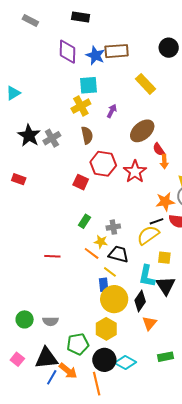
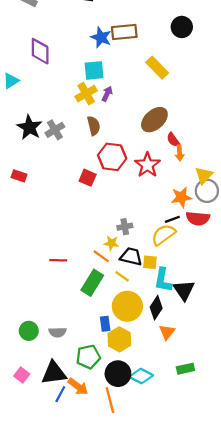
purple diamond: (68, 52) -> (40, 51), moved
purple arrow: (112, 111) -> (107, 94), moved
green rectangle: (84, 221) -> (92, 283), moved, size x1.6
yellow square: (164, 258) -> (150, 262), moved
blue rectangle: (104, 285) -> (105, 324), moved

